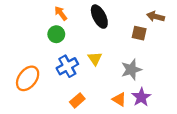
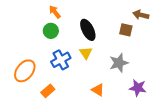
black ellipse: (99, 17) -> (88, 30), moved
purple star: (141, 97) -> (138, 88), moved, turned -30
orange triangle: (119, 99) -> (98, 90), moved
orange rectangle: (77, 100) -> (48, 91), moved

